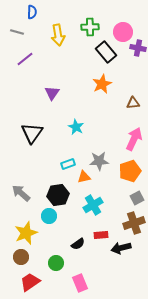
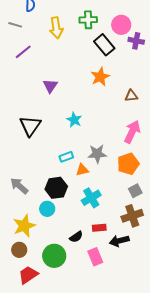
green circle: (56, 263) -> (54, 256), size x1.5
pink rectangle: (80, 283) -> (95, 257), moved

